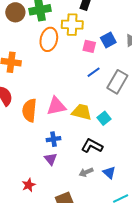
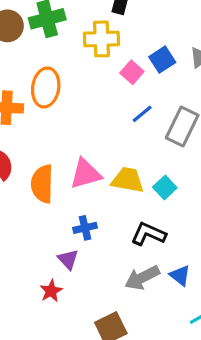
orange ellipse: (49, 39) -> (46, 87), moved
pink square: (89, 46) -> (132, 72), turned 32
purple triangle: (51, 159) -> (68, 259), moved
gray arrow: (86, 172) -> (142, 278), size x1.5
red star: (29, 185) -> (51, 291), moved

